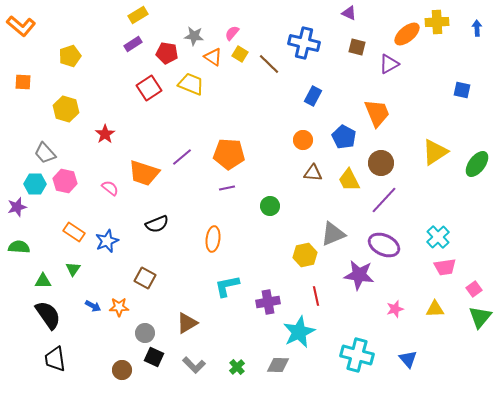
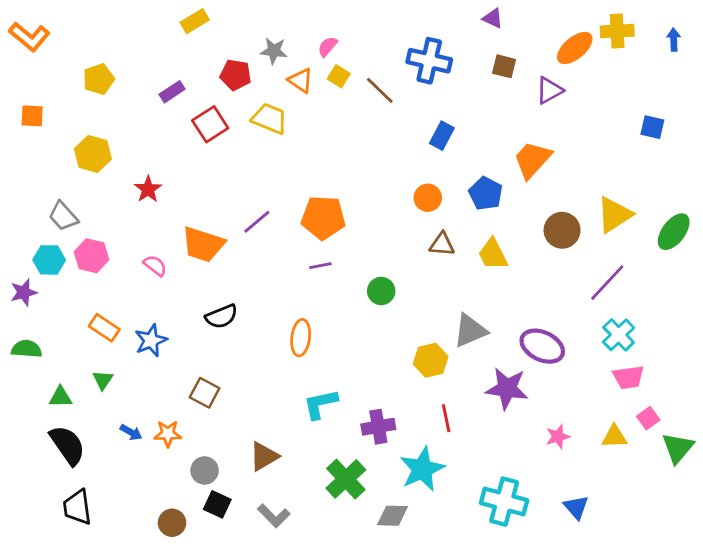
purple rectangle: (133, 44) -> (172, 92), moved
orange trapezoid: (377, 113) -> (532, 160), turned -116
brown circle: (381, 163) -> (562, 230), moved
purple line: (384, 200) -> (607, 283), moved
pink square: (474, 289) -> (648, 418), moved
green cross: (237, 367) -> (346, 479), moved, size x1.8

